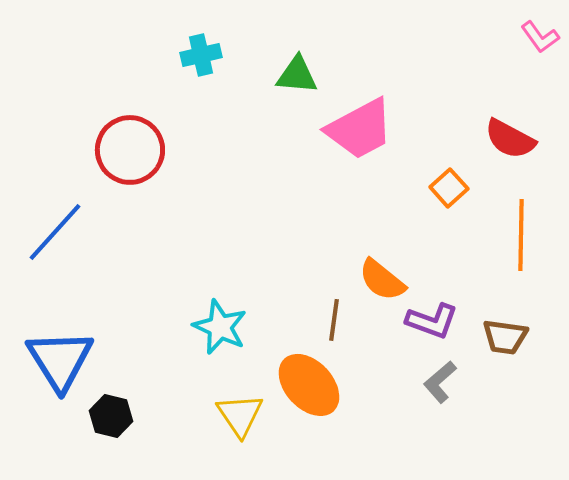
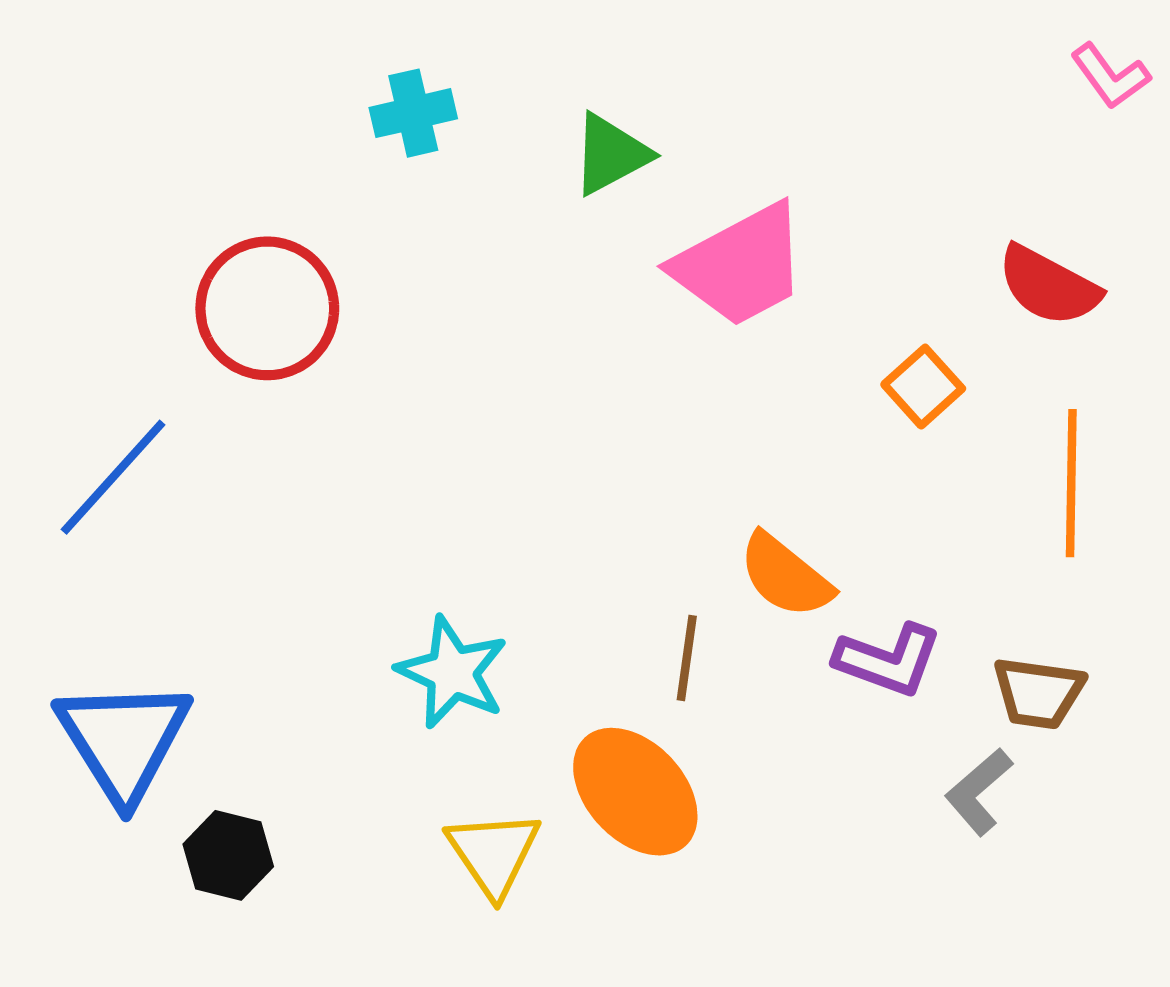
green triangle: (297, 75) -> (611, 154), turned -33
gray L-shape: (440, 382) -> (979, 792), moved

